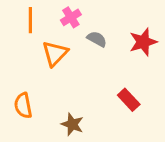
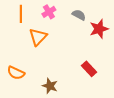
gray semicircle: (97, 39) -> (79, 15), moved
orange semicircle: (23, 106) -> (16, 73), turned -54

